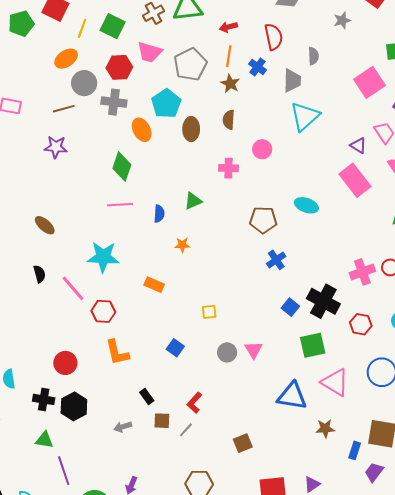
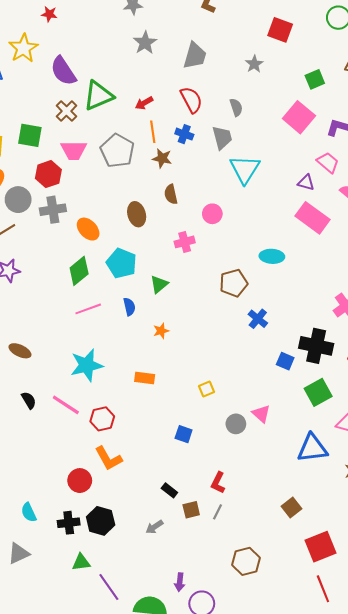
cyan pentagon: (166, 104) -> (121, 263), moved
green diamond: (122, 167) -> (79, 271), turned 48
orange L-shape: (117, 352) -> (108, 458), moved
brown square: (243, 443) -> (292, 508), moved

